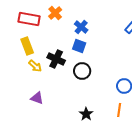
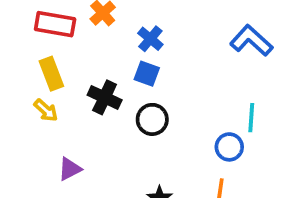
yellow arrow: (35, 66) -> (46, 110), moved
purple triangle: (37, 98) -> (70, 169), turned -48

